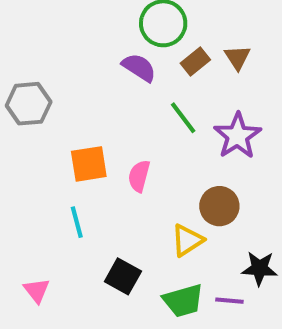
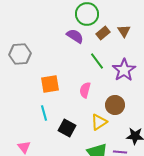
pink semicircle: (139, 176) -> (85, 90), moved
black square: (123, 276) -> (67, 128), moved

